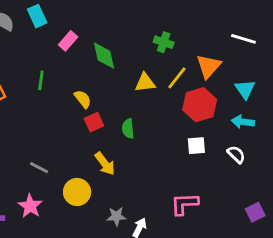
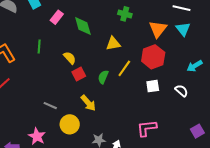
yellow line: (177, 78) -> (124, 68), moved
cyan triangle: (245, 89) -> (183, 29), moved
cyan arrow: (243, 122) -> (195, 66), moved, turned -35
green semicircle: (128, 129) -> (103, 77), turned 32
gray line: (39, 168) -> (50, 106), moved

